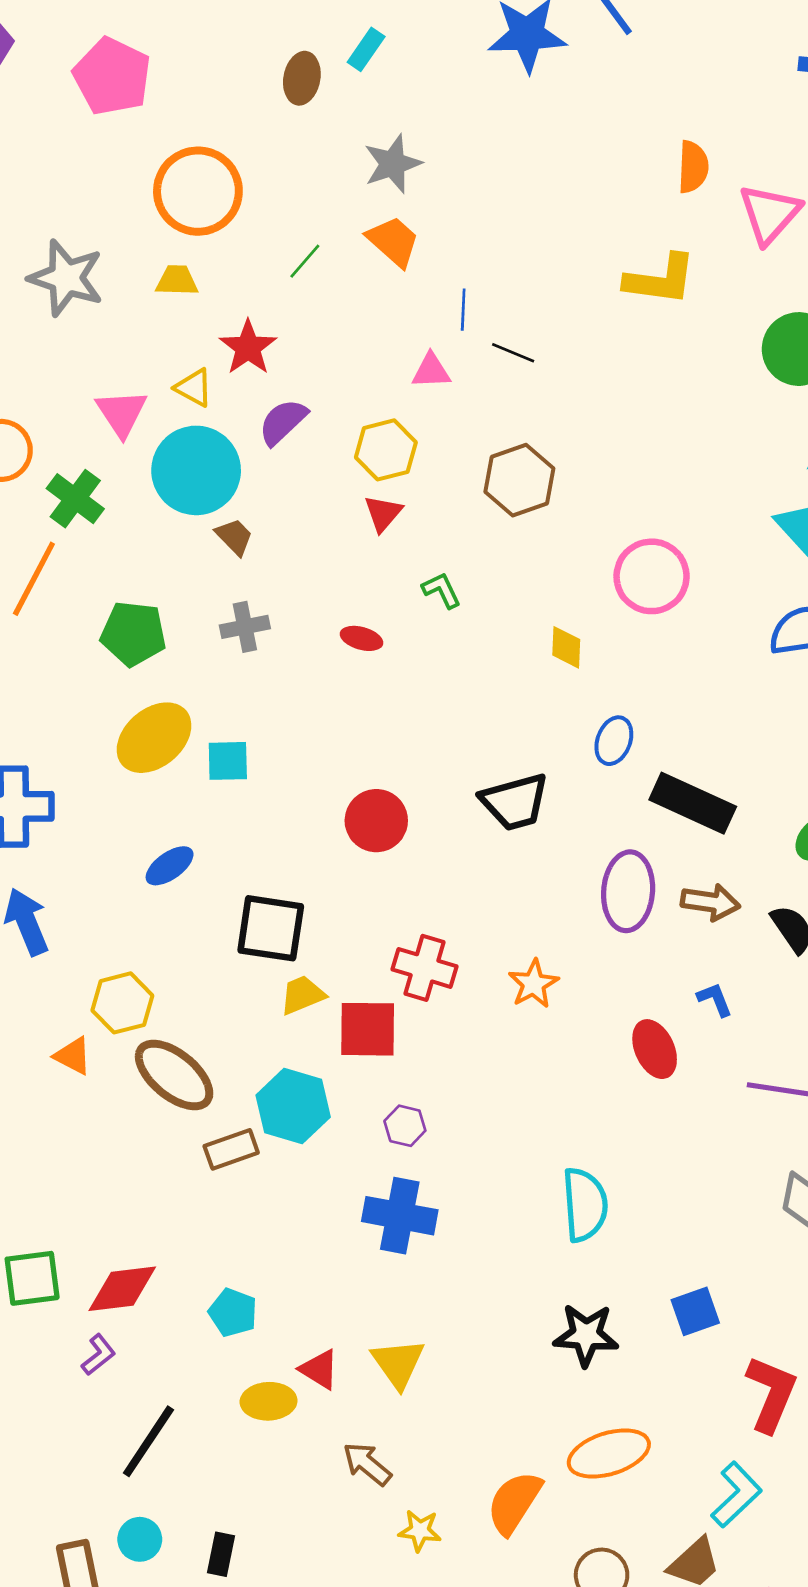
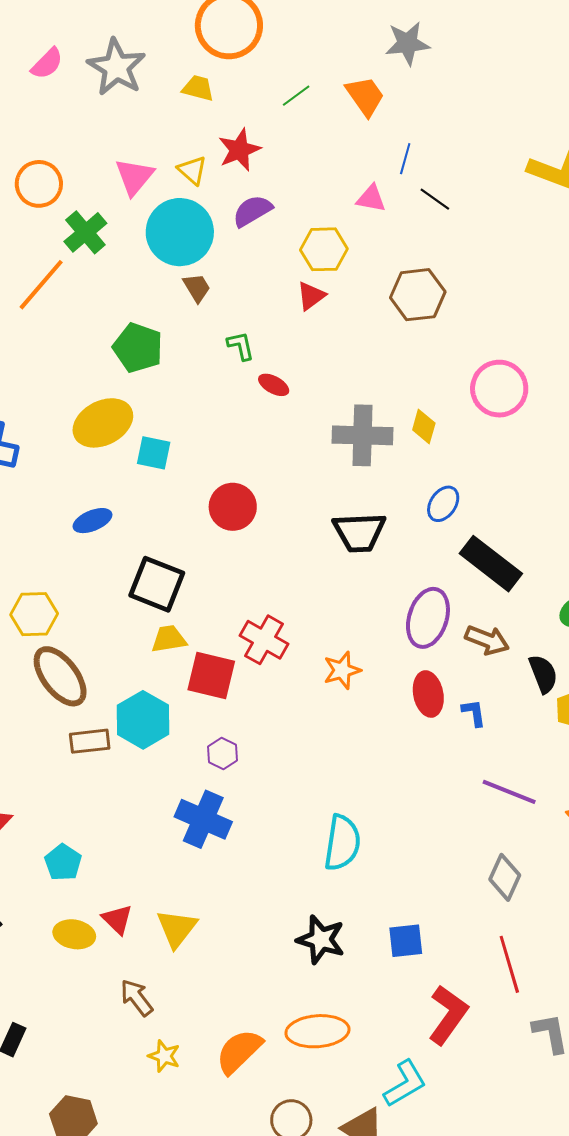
gray star: (393, 164) -> (407, 43), moved
green L-shape: (442, 590) -> (241, 346), moved
gray cross: (245, 627) -> (362, 435), moved, size x1.6
green pentagon: (133, 634) -> (138, 348), moved
red circle: (376, 821) -> (233, 507), moved
red ellipse: (655, 1049) -> (428, 694), moved

